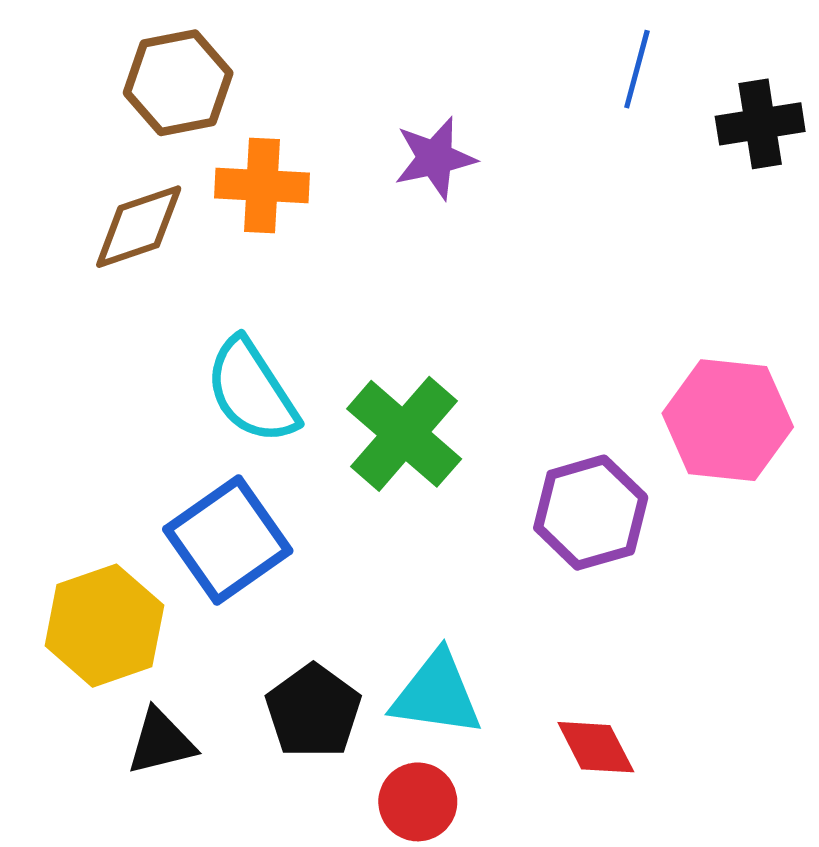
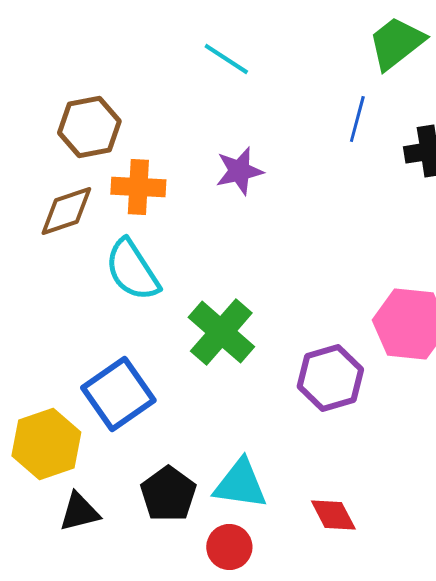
cyan semicircle: (252, 391) -> (132, 270), moved

